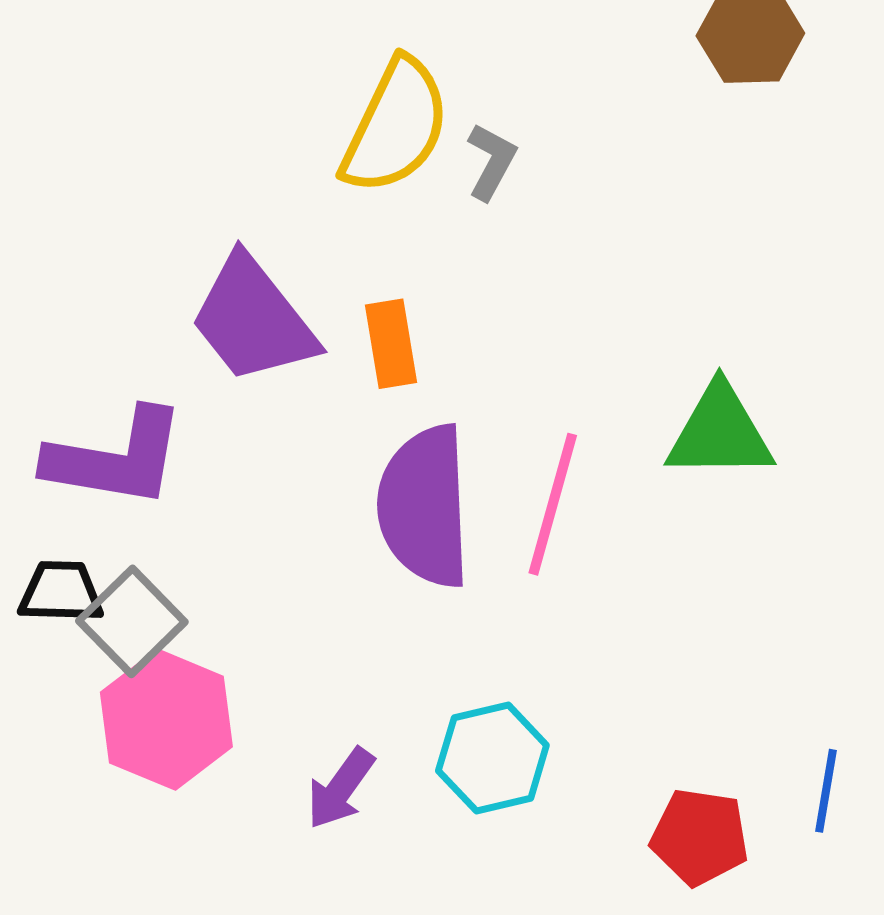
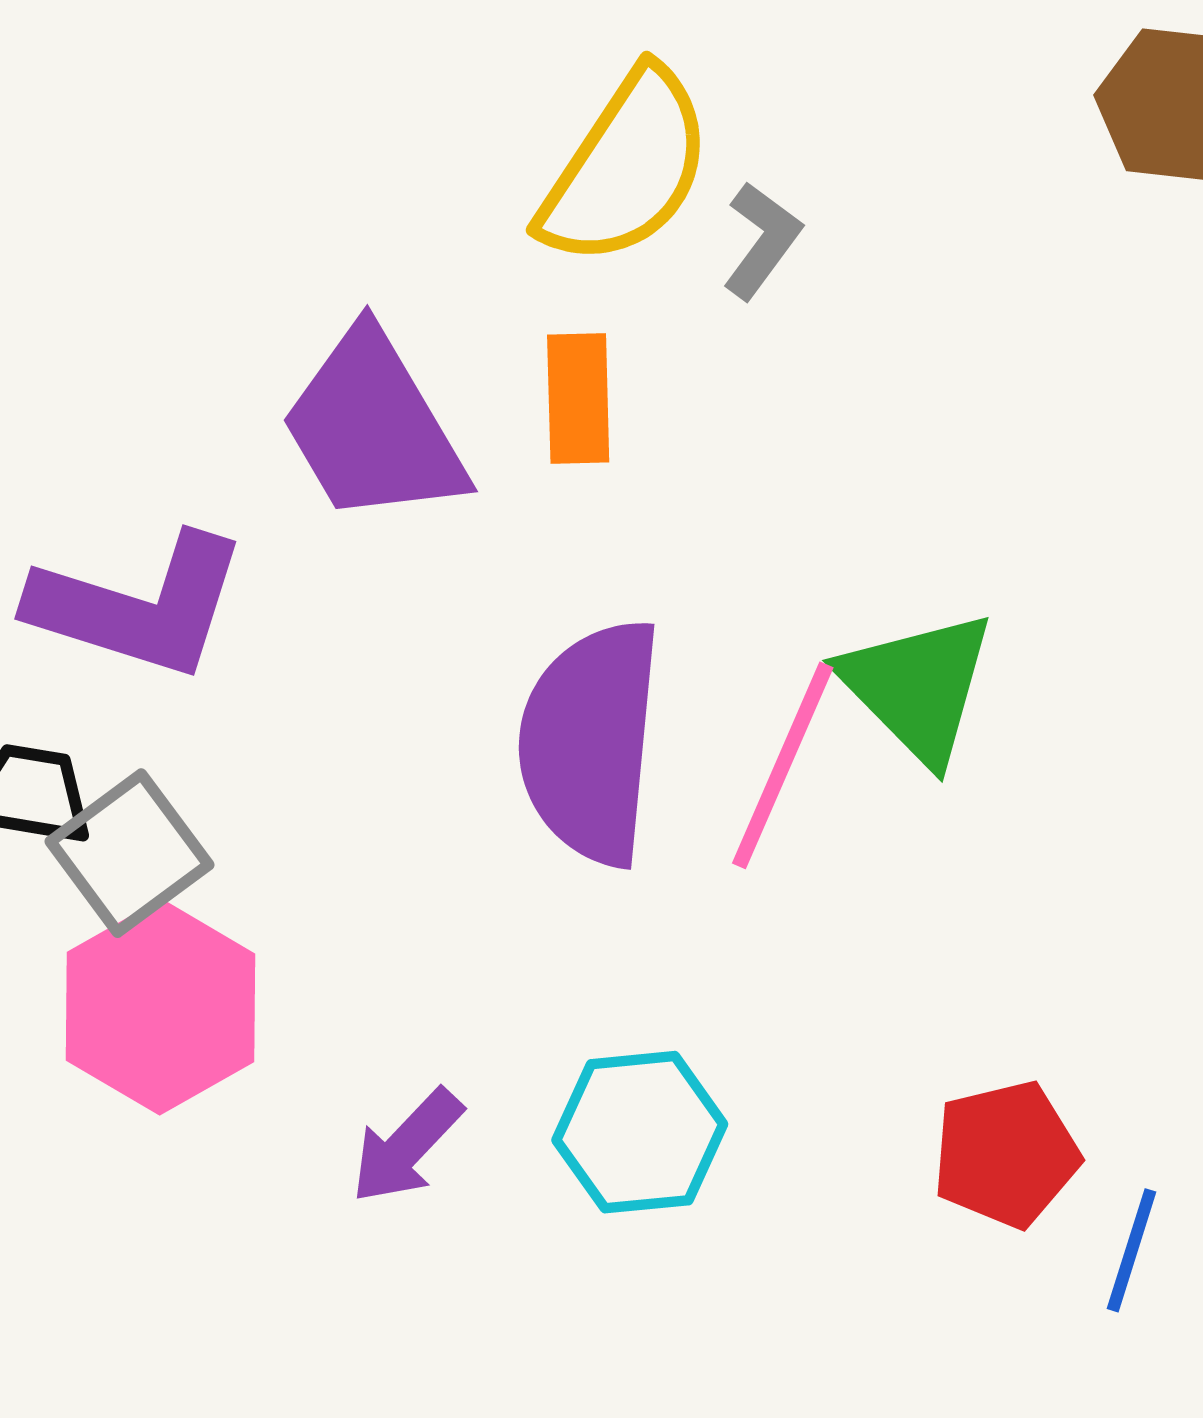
orange rectangle: (391, 344) -> (578, 398), moved
green triangle: (720, 432) -> (918, 687), moved, turned 38
red pentagon: (700, 837) -> (1006, 1154), moved, turned -30

